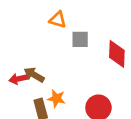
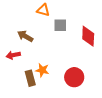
brown arrow: (34, 75) -> (25, 36), moved

